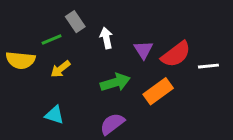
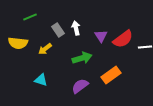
gray rectangle: (75, 22) -> (58, 30), moved
green line: (52, 39) -> (30, 17), moved
orange rectangle: (158, 91) -> (111, 75), moved

